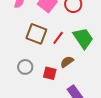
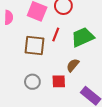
red line: (58, 38) -> (56, 34), moved
green trapezoid: (83, 38) -> (83, 37), turned -65

